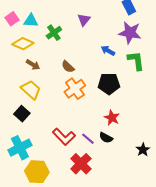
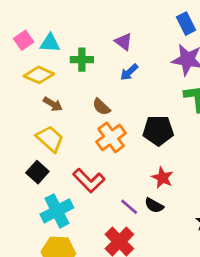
purple triangle: (84, 20) -> (124, 42), turned -32
green cross: (54, 33) -> (82, 60), turned 35
blue arrow: (108, 51) -> (129, 72), moved, turned -72
red L-shape: (64, 137) -> (89, 180), moved
cyan cross: (20, 148) -> (57, 211), moved

